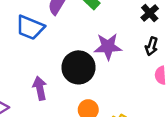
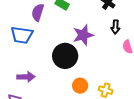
purple arrow: (40, 88) -> (26, 77), moved, turned 114

